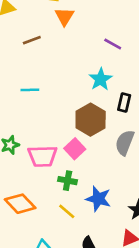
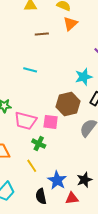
pink square: (75, 149) -> (51, 122), turned 35
blue star: (98, 199) -> (57, 180), moved

